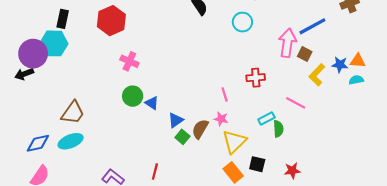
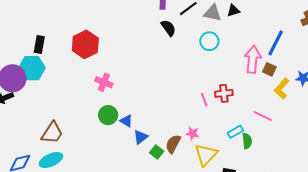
blue line: (312, 26) -> (276, 43), turned -32
pink line: (225, 94) -> (204, 100), moved
blue triangle: (176, 120) -> (141, 137), moved

